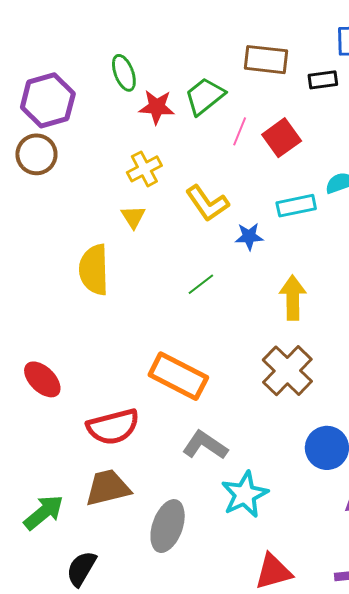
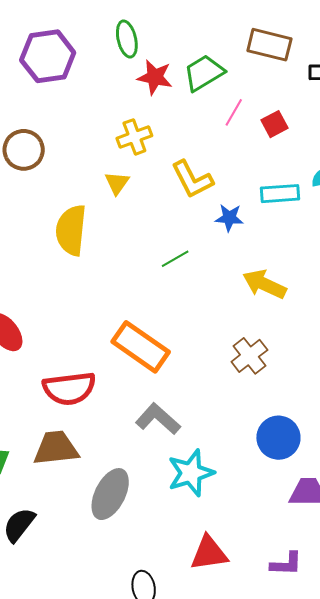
red square: (282, 138) -> (275, 124), size x0.7
brown circle: (36, 154) -> (24, 150), moved
yellow arrow: (293, 298) -> (264, 284), turned -72
brown cross: (287, 371) -> (249, 356), size x0.7

